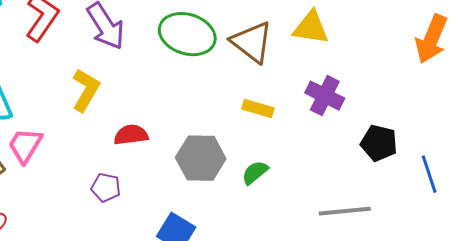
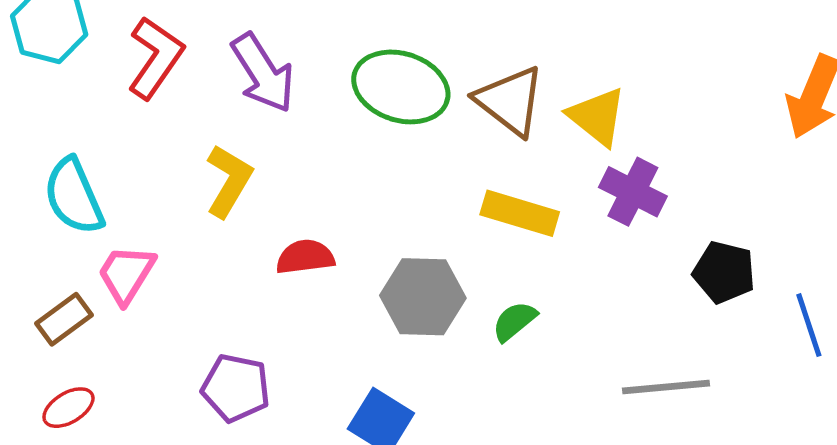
yellow triangle: (311, 28) -> (597, 117), moved, turned 30
yellow rectangle: (258, 109) -> (520, 213), size x1.4
purple pentagon: (106, 187) -> (236, 388), moved, size x1.4

